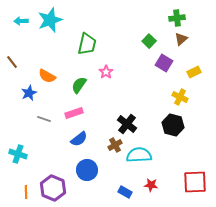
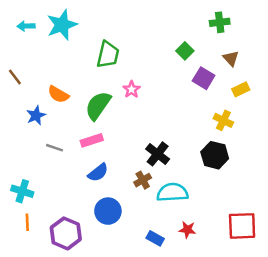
brown triangle: (181, 39) -> (231, 58), moved, turned -32
green semicircle: (79, 85) -> (98, 106), size x1.4
orange line: (26, 192) -> (27, 222), moved

